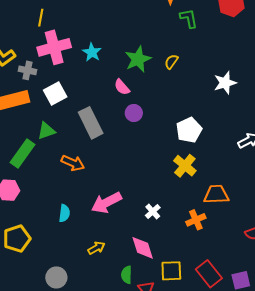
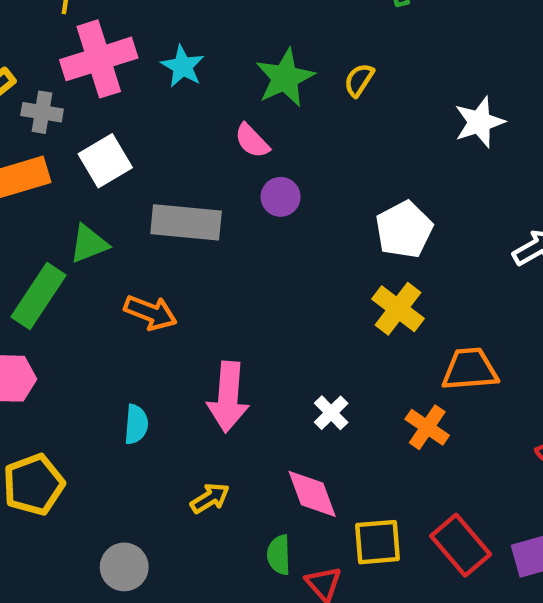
gray rectangle: (91, 123) -> (186, 222), turned -56
pink arrow: (106, 203) -> (228, 397), turned -56
orange cross: (196, 220) -> (427, 427), turned -30

